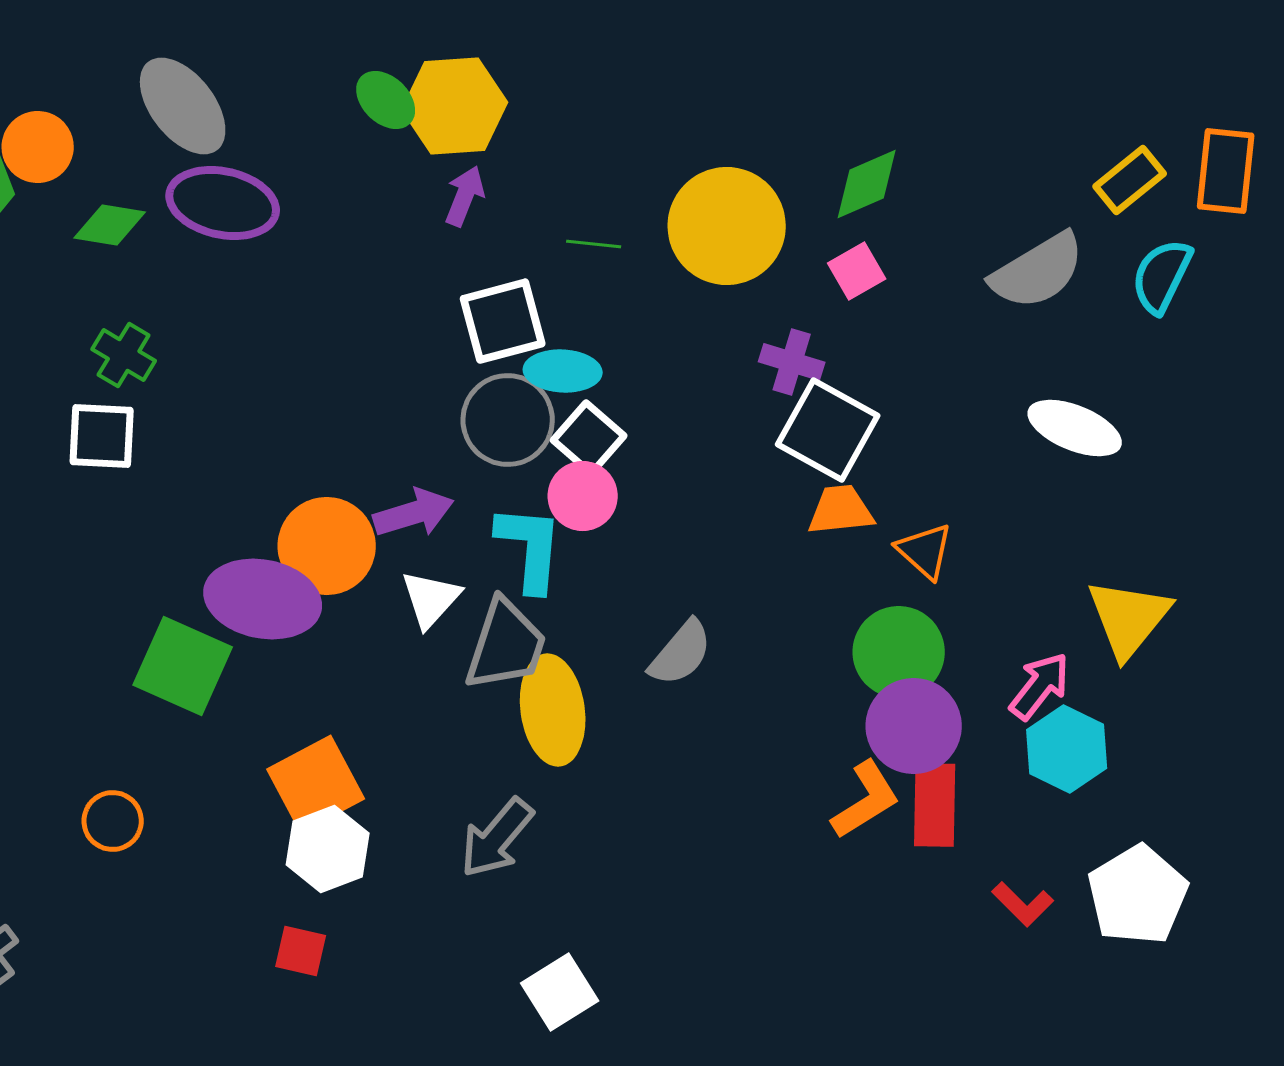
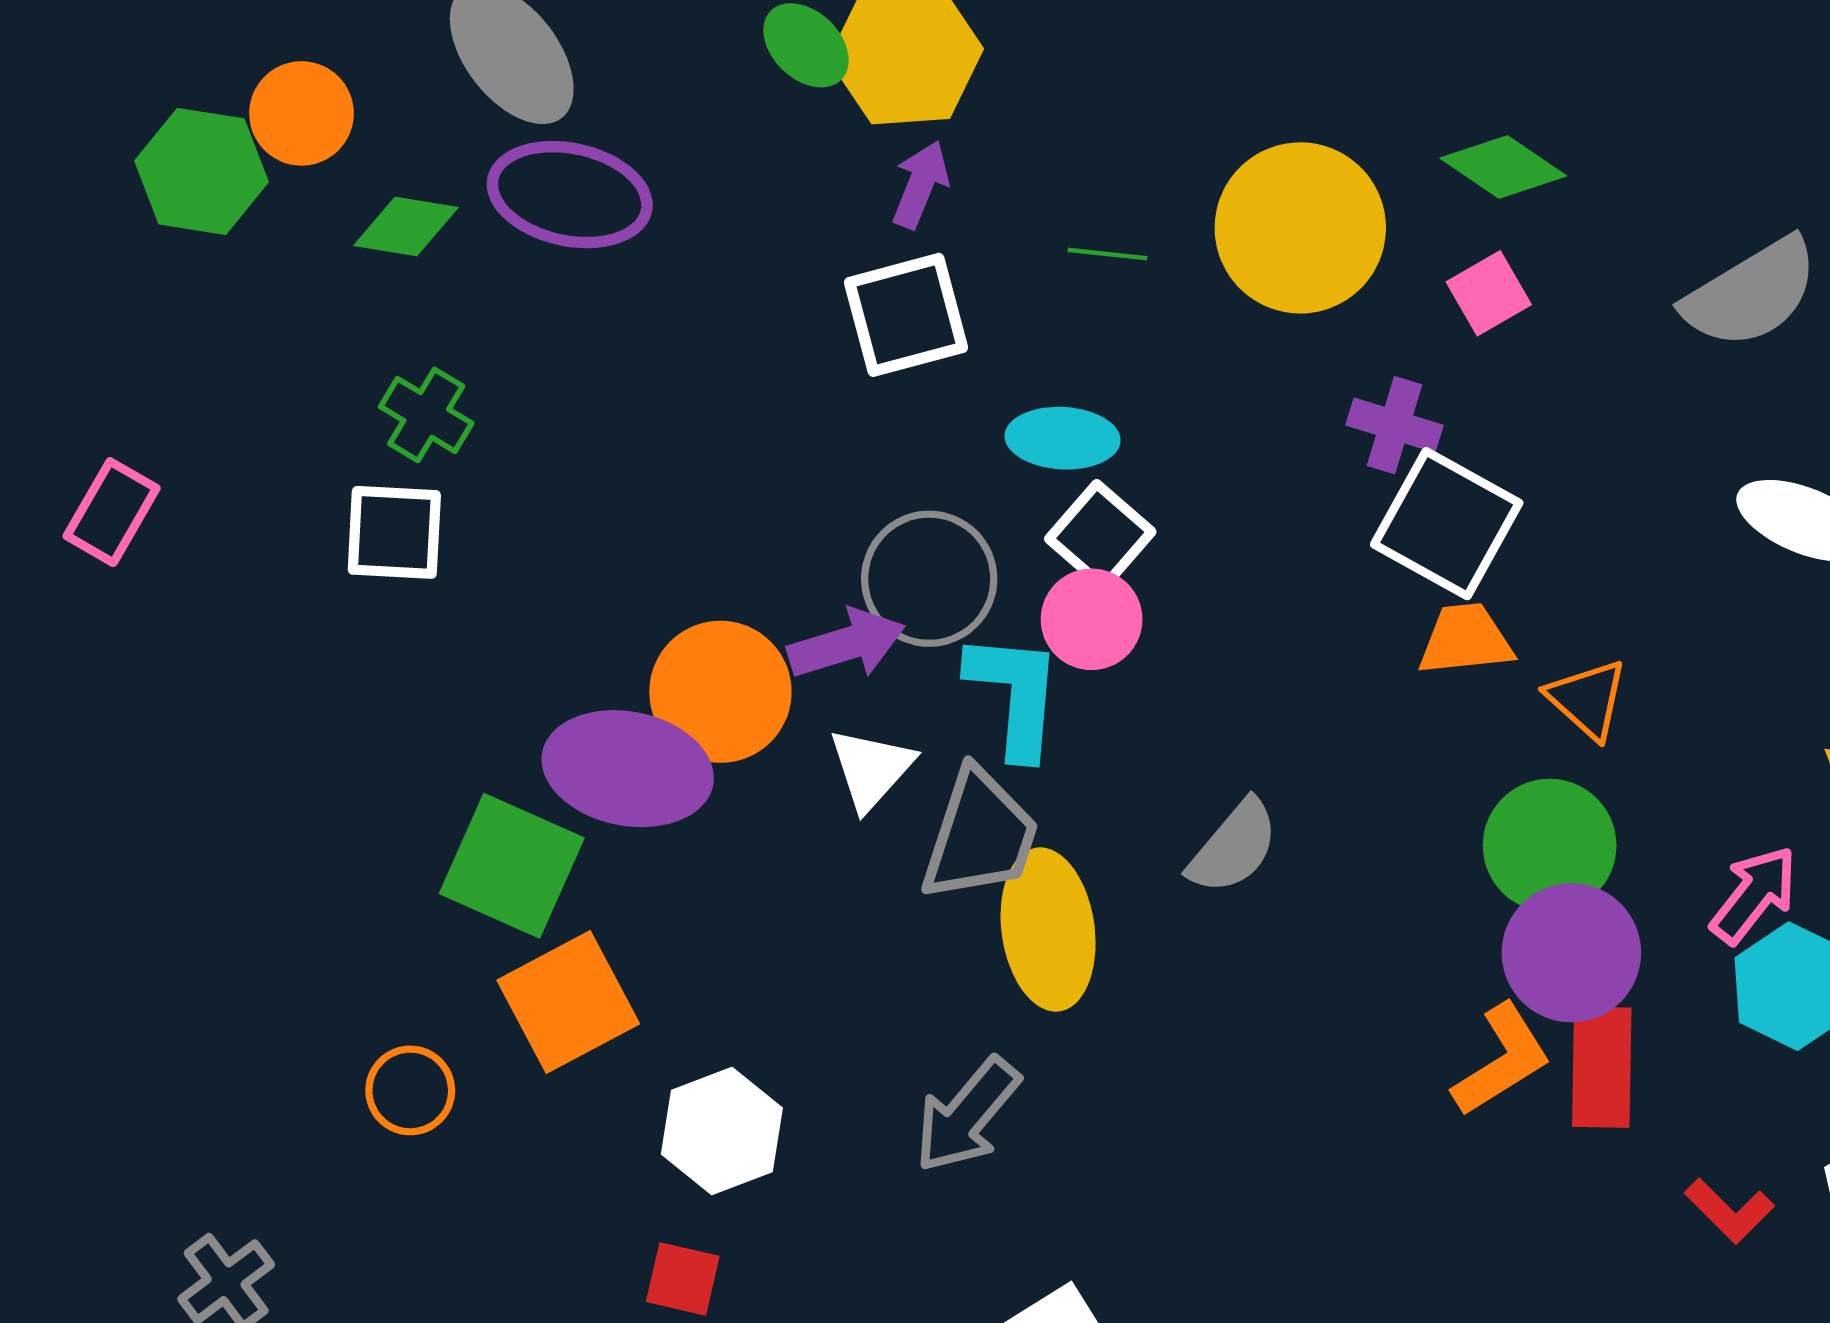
green diamond: (867, 184) -> (1503, 167), turned 58
white square: (503, 321) -> (906, 315), moved
gray circle: (508, 420) -> (929, 579), moved
orange square: (316, 784) -> (568, 1002), moved

